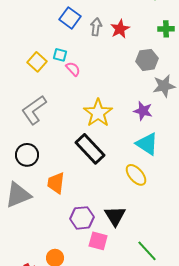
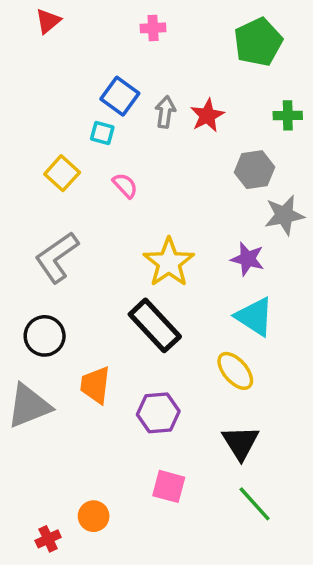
cyan square: (60, 55) -> (102, 133), moved
black triangle: (115, 216) -> (241, 443), moved
purple hexagon: (82, 218) -> (158, 413), moved

